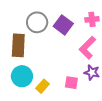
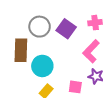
cyan circle: (22, 76) -> (42, 66), moved

